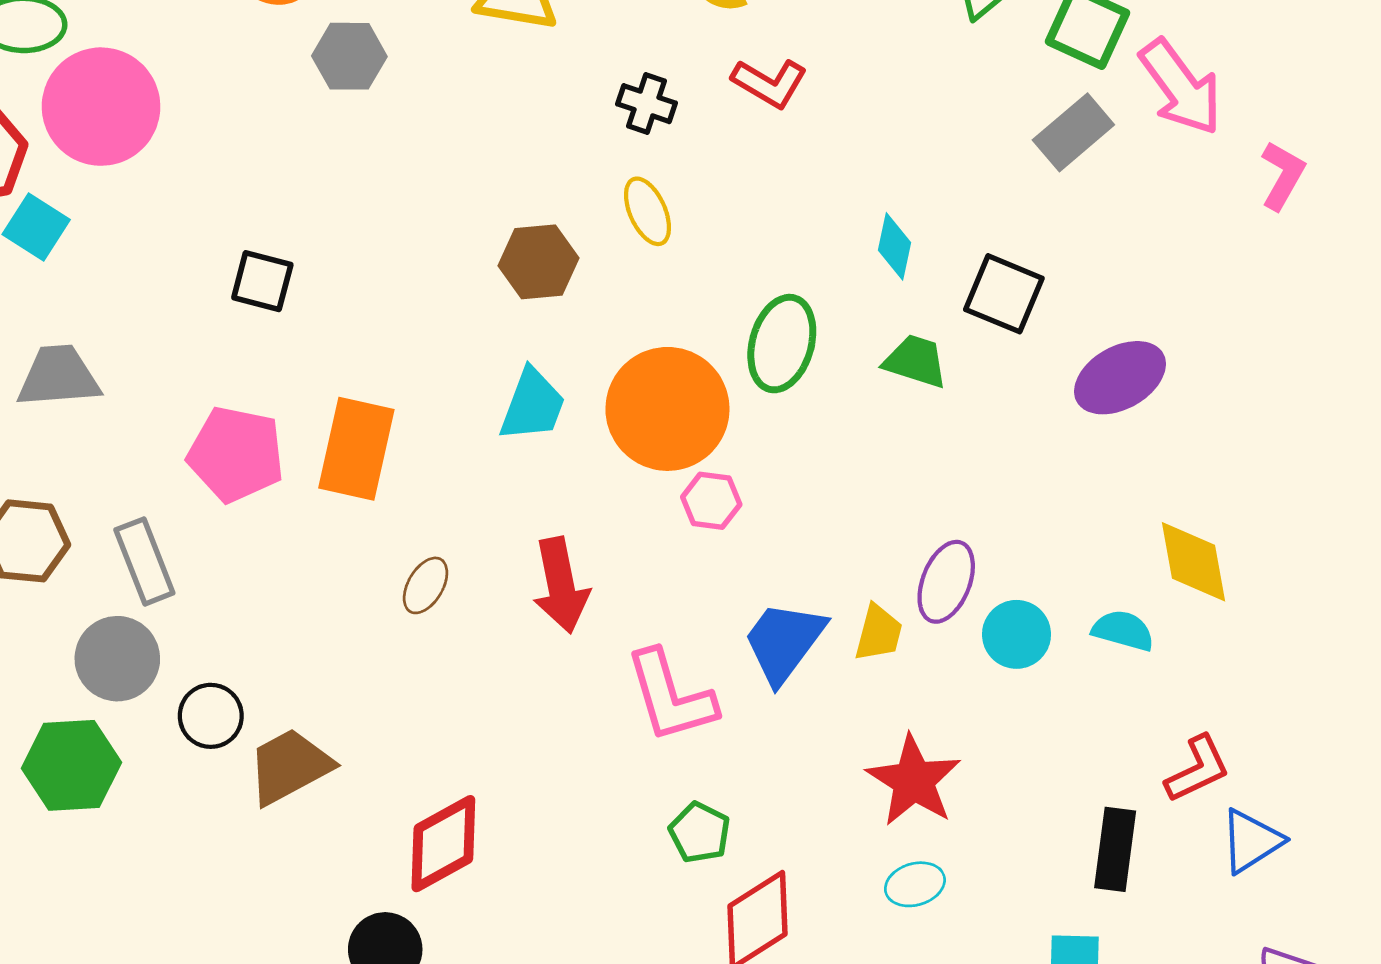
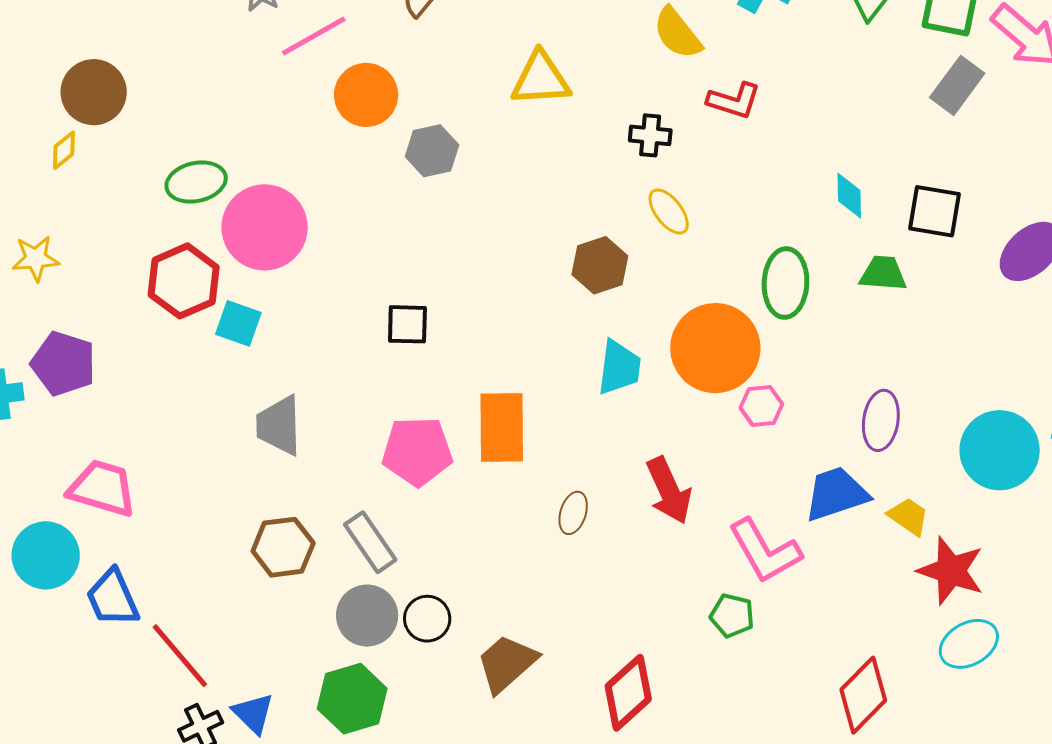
gray trapezoid: (59, 376) -> (279, 425), turned -74
purple ellipse: (946, 582) -> (881, 420), moved
yellow trapezoid: (879, 633) -> (908, 516), moved, turned -57
cyan circle: (1017, 634) -> (1000, 450), size x1.6
blue trapezoid: (784, 642) -> (836, 494), turned 48
black circle: (211, 716) -> (427, 619), moved
green pentagon: (700, 833) -> (732, 616), moved
cyan ellipse: (915, 884) -> (969, 644), size x1.4

